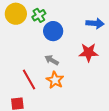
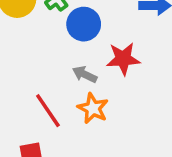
red star: (89, 52) -> (123, 59), moved

